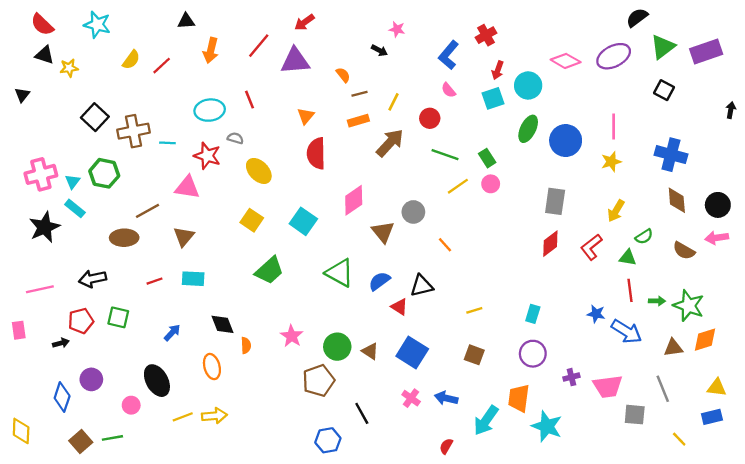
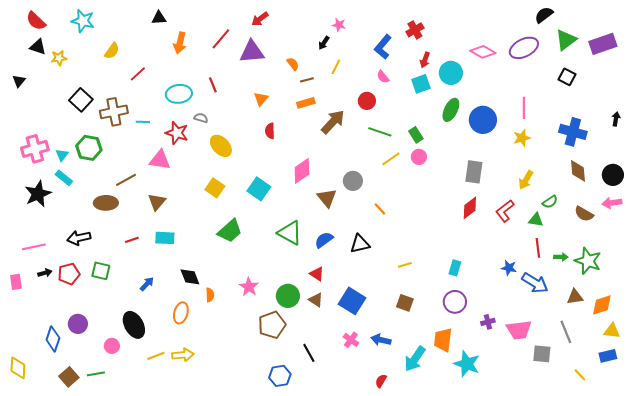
black arrow: (379, 50) -> (324, 43), turned 96
red line: (162, 66) -> (138, 74), moved
yellow line: (393, 102) -> (336, 67), moved
black arrow: (731, 110) -> (616, 119), moved
red semicircle: (316, 153) -> (270, 131), size x0.6
red triangle: (399, 307) -> (317, 274), moved
orange diamond: (705, 340) -> (602, 305), moved
black arrow: (61, 343) -> (45, 273), moved
orange ellipse: (212, 367) -> (181, 313), turned 30

